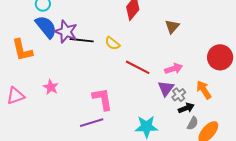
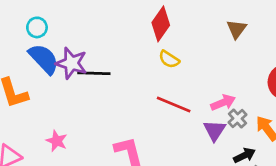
brown triangle: (172, 27) -> (237, 29), moved
yellow semicircle: (112, 43) -> (169, 59), moved
gray cross: (179, 95) -> (237, 118), moved

